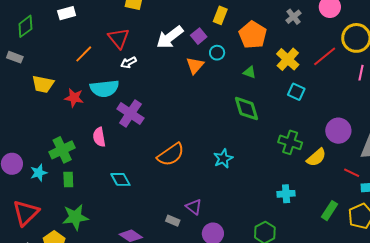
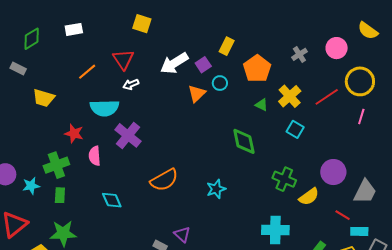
green triangle: (250, 72) -> (262, 105), moved
red star: (74, 98) -> (74, 133), moved
cyan cross: (286, 194) -> (275, 230), size x1.5

